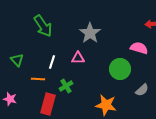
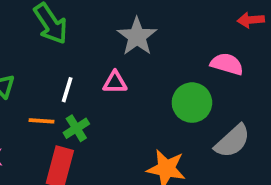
green cross: (66, 86) -> (76, 128), moved
gray semicircle: (142, 90) -> (232, 141), size x1.5

